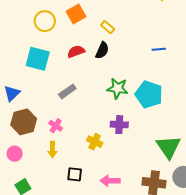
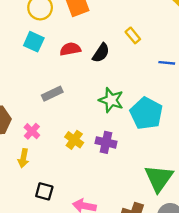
yellow rectangle: (108, 27) -> (133, 35), moved
cyan square: (38, 59) -> (34, 42), moved, size x0.7
yellow cross: (95, 142) -> (74, 140), moved

